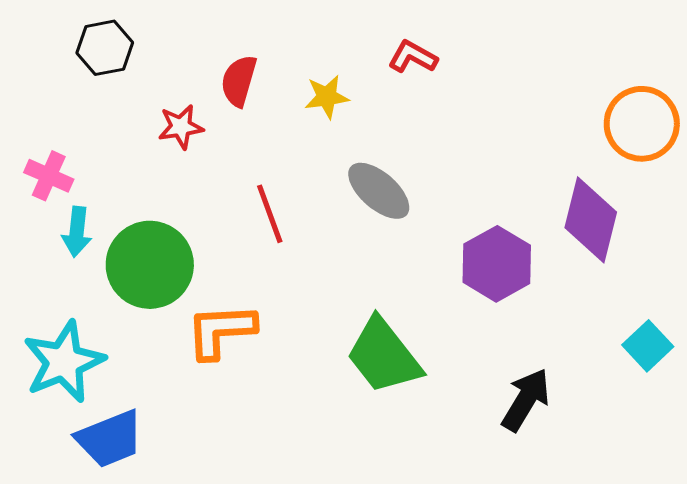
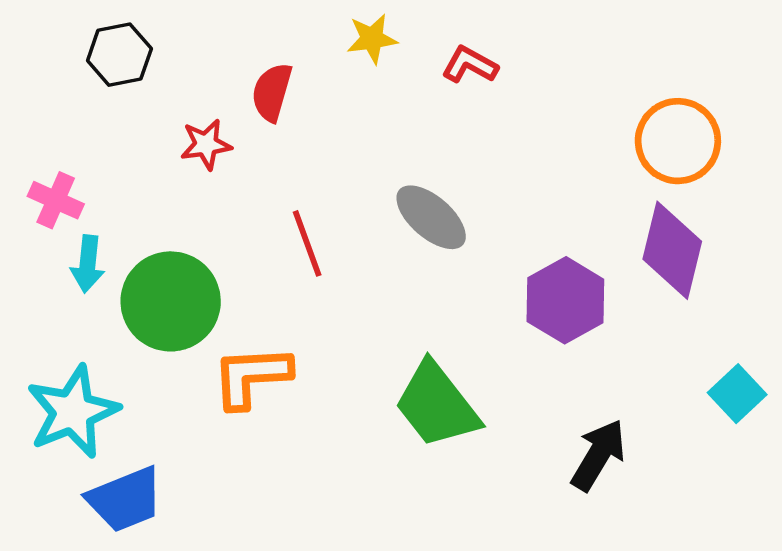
yellow star: (327, 97) -> (372, 39), moved
orange circle: (642, 124) -> (678, 141), moved

